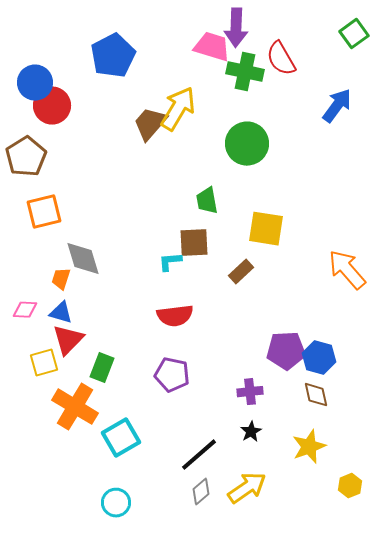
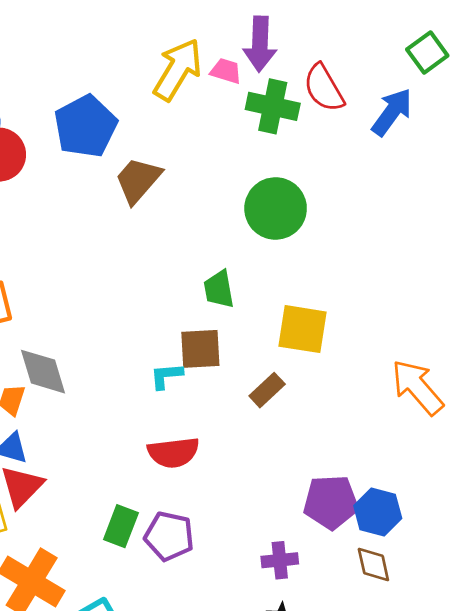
pink trapezoid: (212, 47) -> (226, 71), size x0.6
blue pentagon: (113, 56) -> (85, 126), moved
blue arrow: (337, 106) -> (392, 112), moved
yellow arrow: (178, 109) -> (178, 69), moved
green rectangle: (102, 368) -> (121, 526), moved

